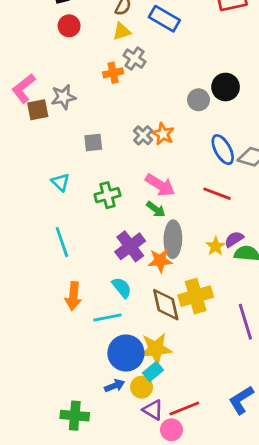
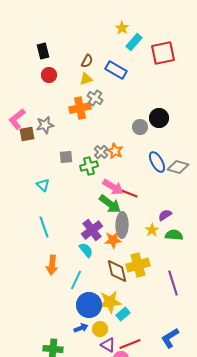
orange cross: (113, 73) -> (80, 108), size x1.5
red line: (217, 194) -> (128, 193), moved
green cross: (107, 195) -> (89, 166), moved
green arrow: (156, 209) -> (110, 204), size x1.6
purple semicircle: (234, 239) -> (165, 215), moved
cyan semicircle: (122, 288) -> (86, 250), moved
cyan line: (107, 317) -> (76, 280), turned -54
cyan rectangle: (153, 371) -> (123, 314), moved

